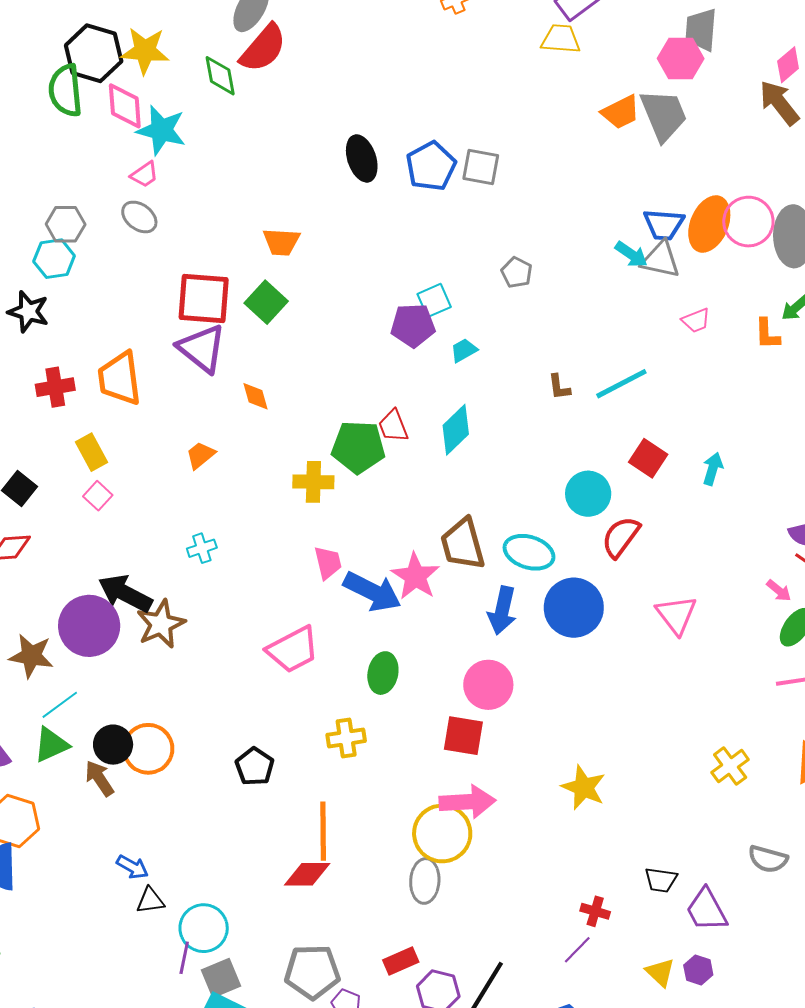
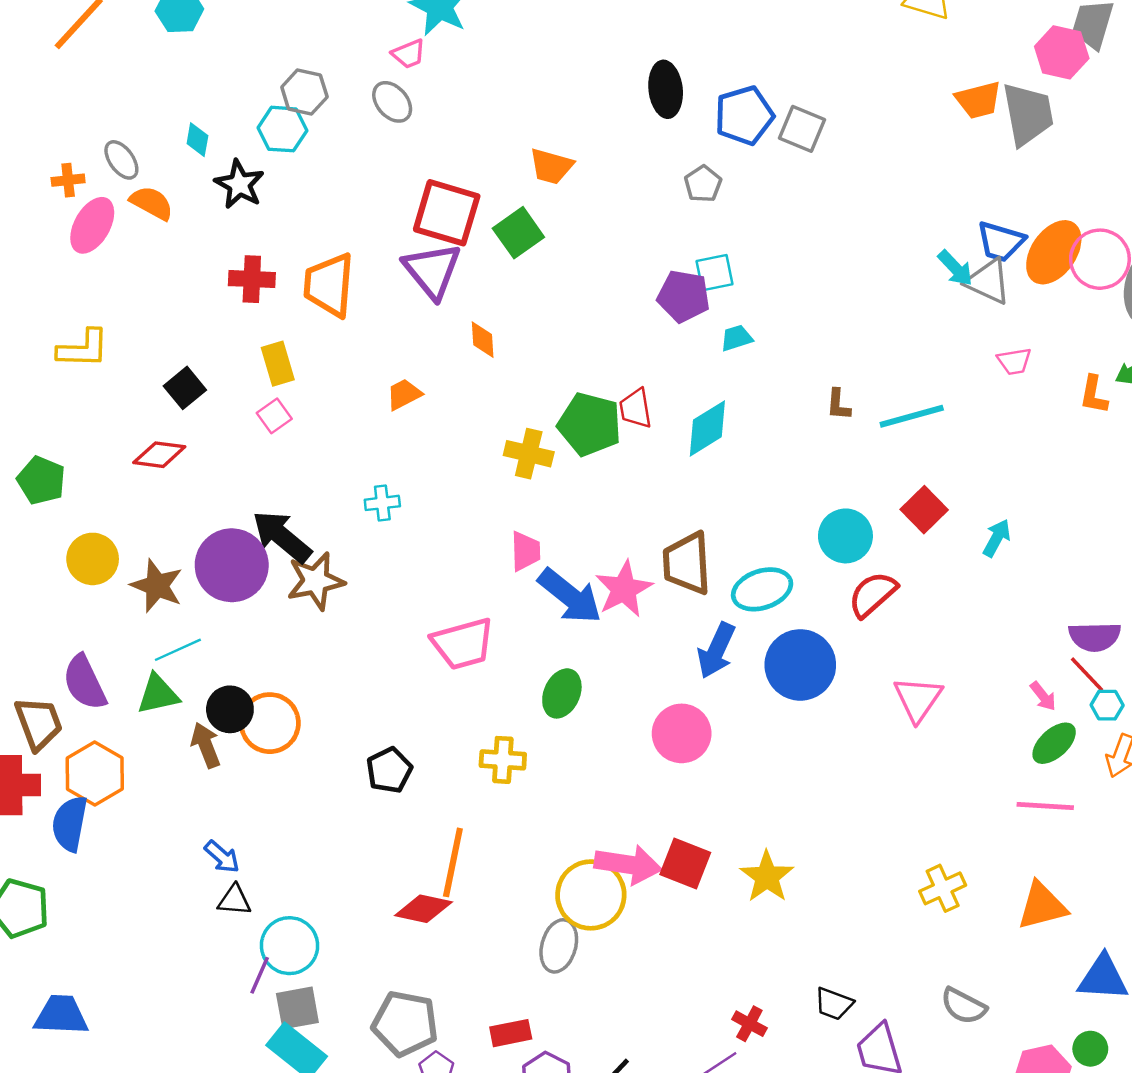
gray pentagon: (517, 272) -> (703, 184), moved
cyan ellipse: (529, 552) -> (762, 589), turned -48
red square: (463, 736) -> (685, 863), moved

